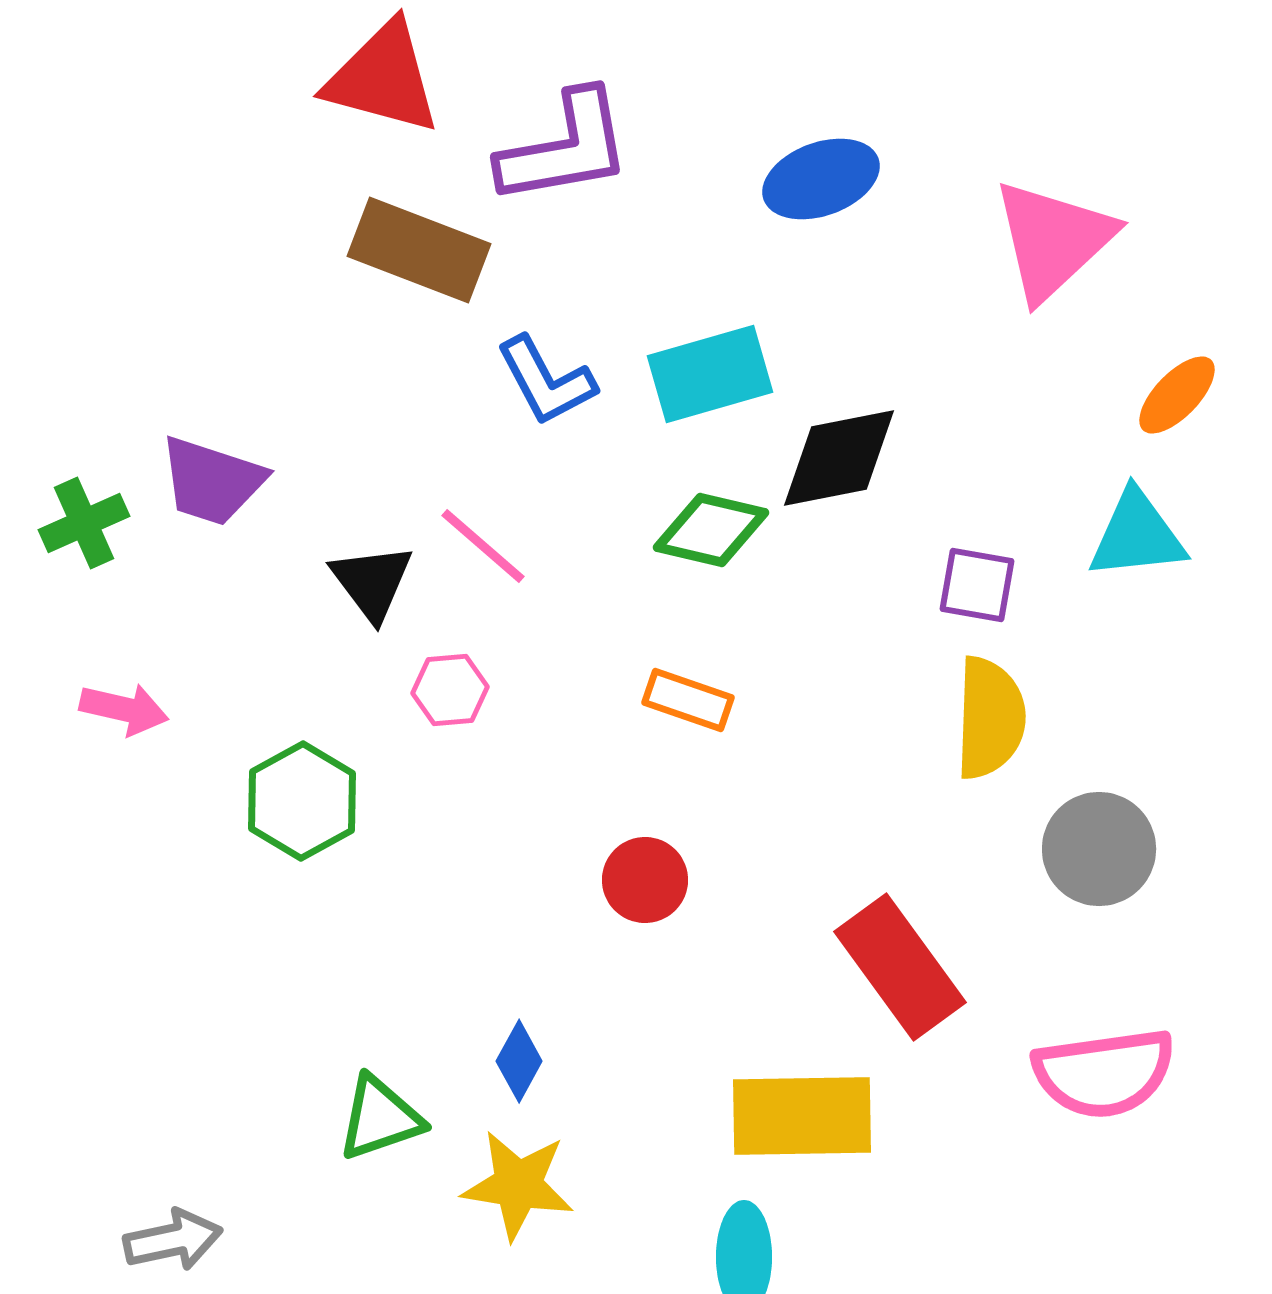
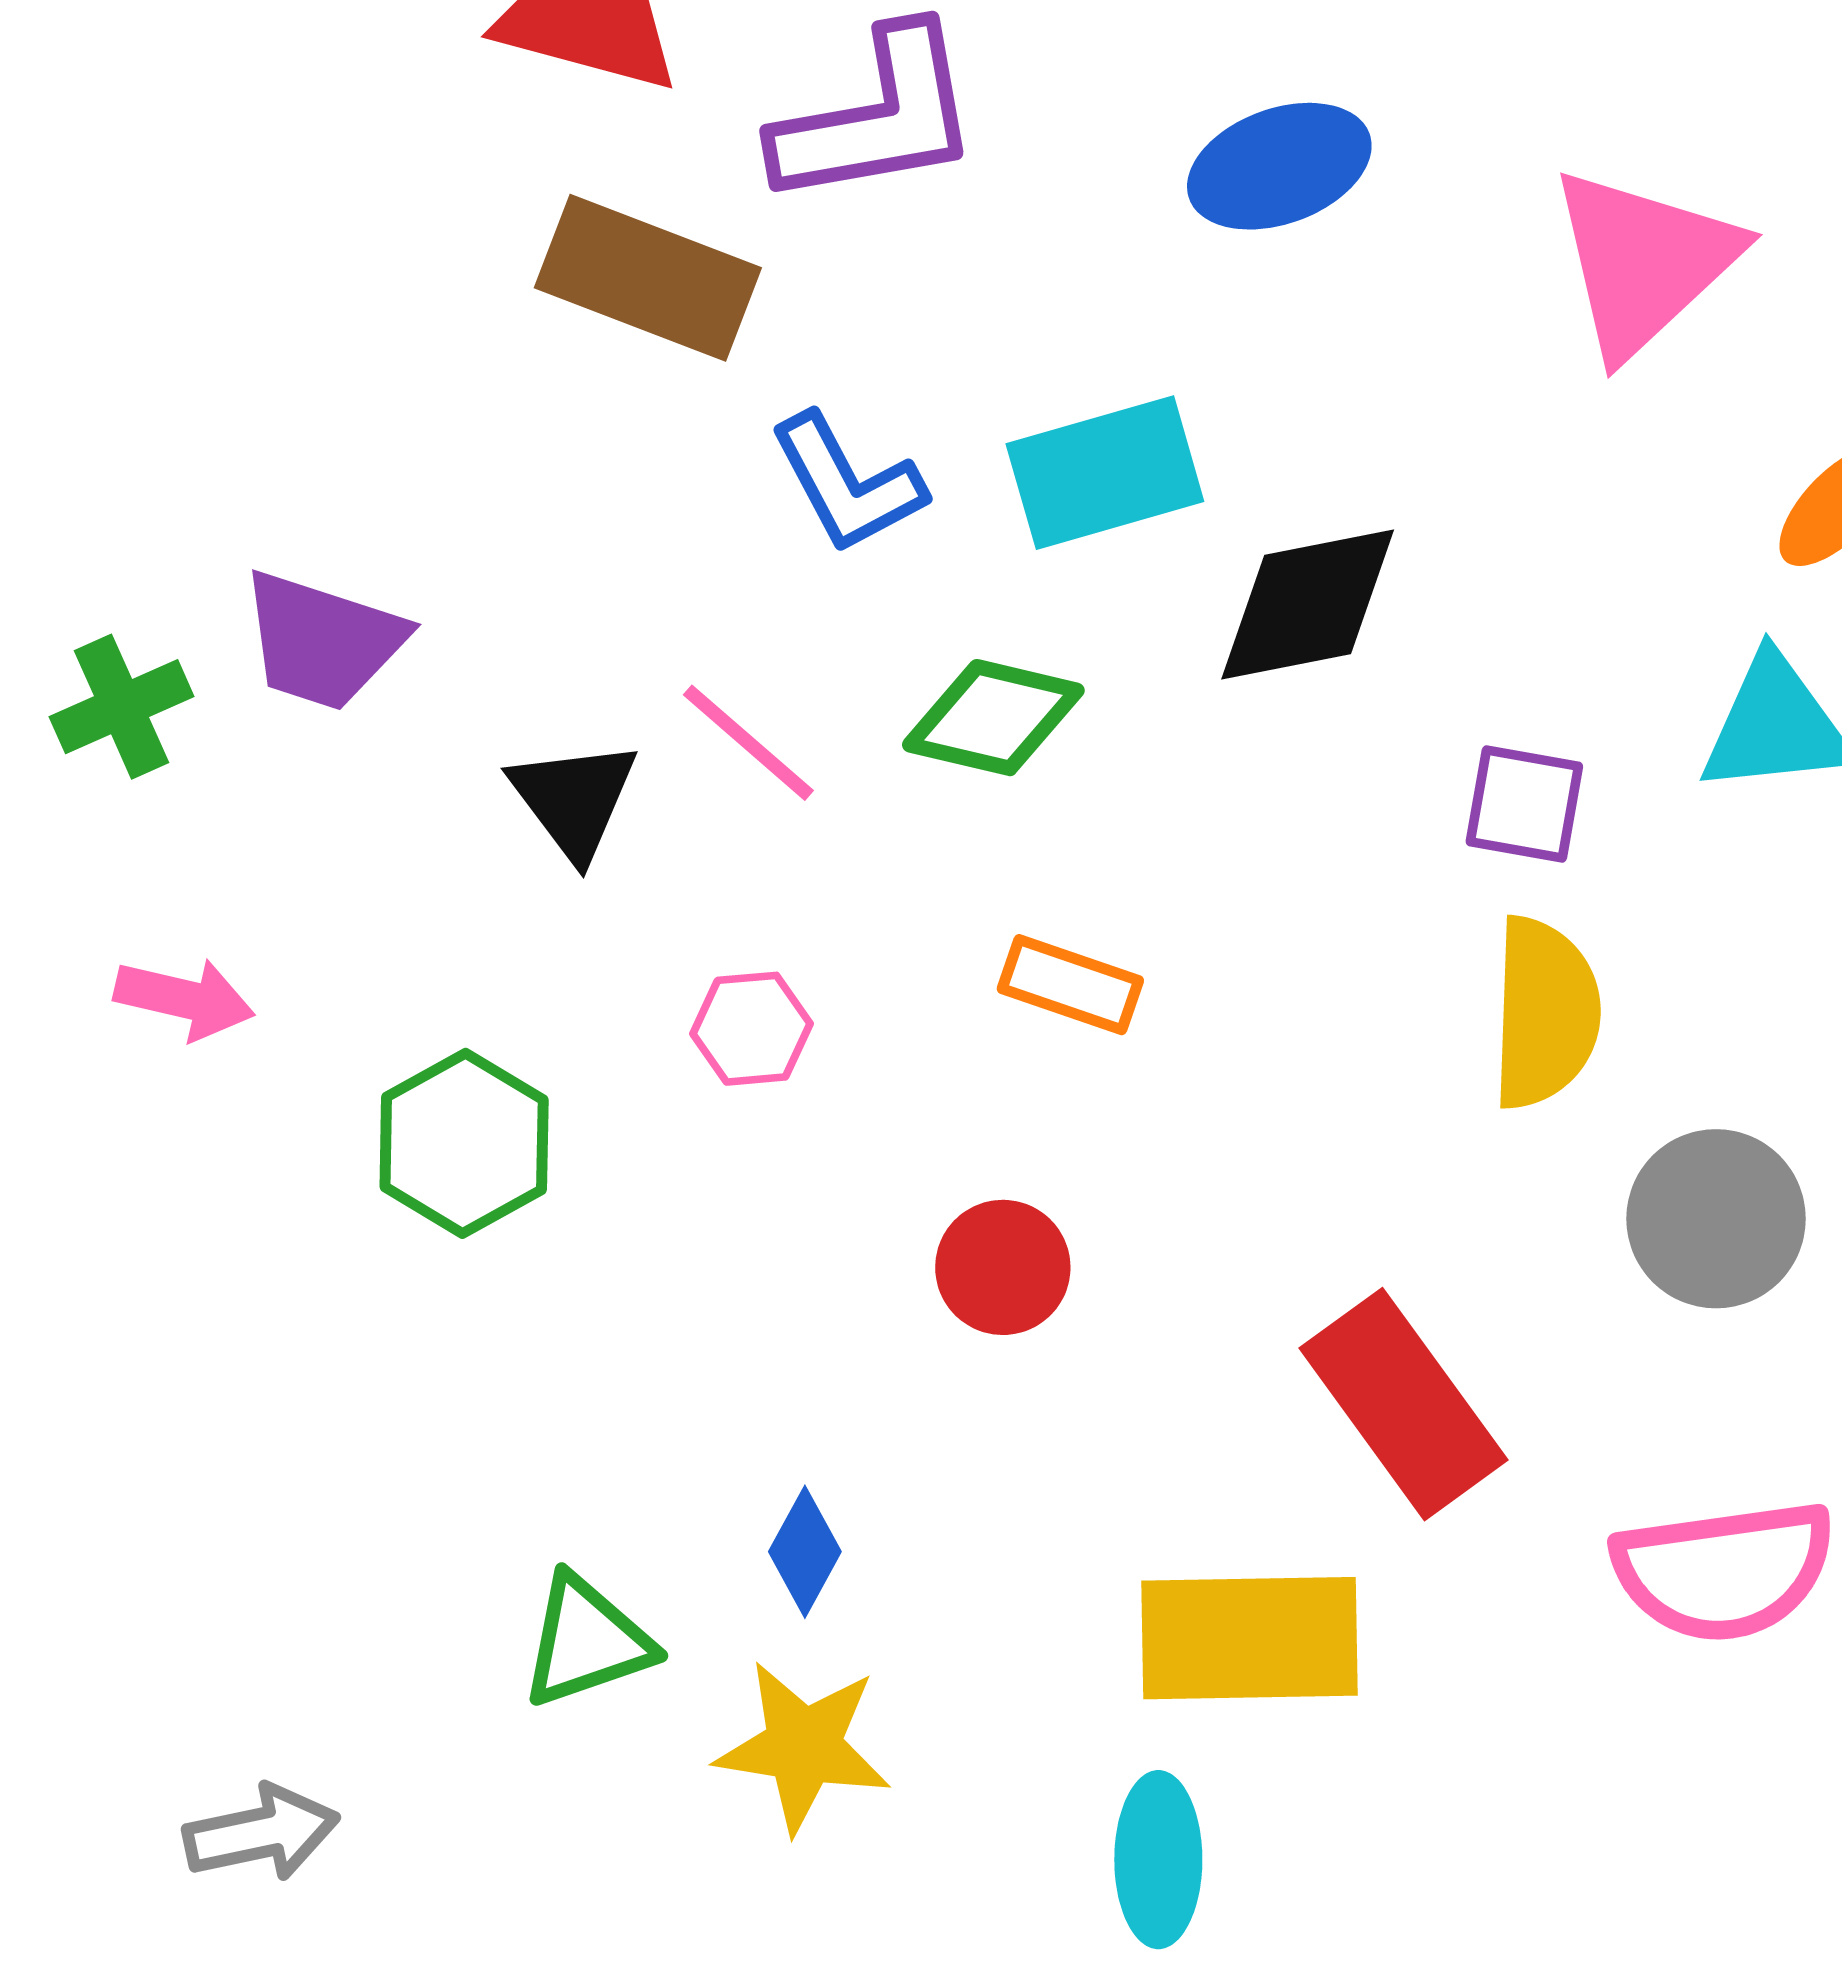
green diamond: (711, 530) -> (993, 718), moved
pink hexagon: (450, 690) -> (751, 1029), moved

